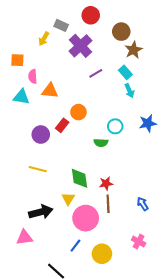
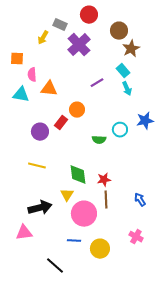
purple line: (96, 73) -> (97, 83), moved
cyan circle: (115, 126) -> (120, 130), moved
blue line: (75, 246) -> (74, 241), turned 56

